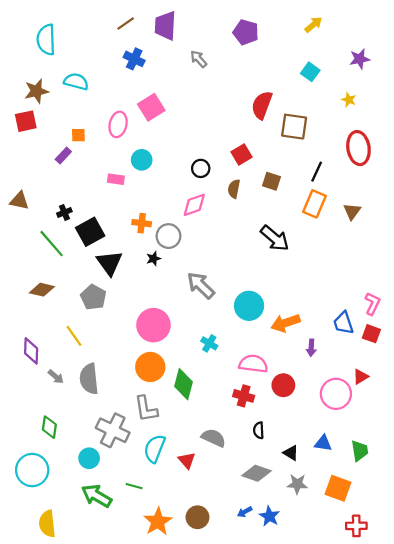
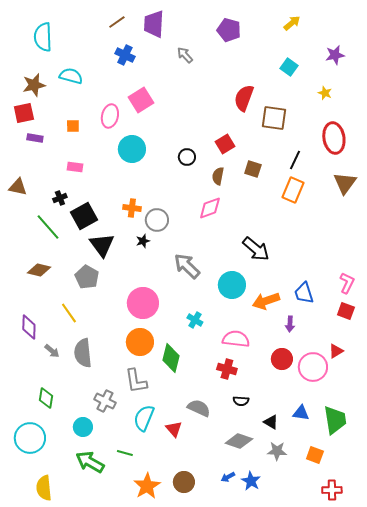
purple rectangle: (63, 156) -> (35, 138), moved, turned 56
cyan circle: (142, 160) -> (132, 149), size x1.4
pink rectangle: (116, 179) -> (75, 167), moved
pink diamond: (194, 205) -> (210, 208), moved
brown triangle: (352, 211) -> (345, 183), moved, size x1.4
black arrow: (275, 238) -> (256, 249), moved
blue trapezoid: (343, 323) -> (304, 293), moved
red circle: (283, 385) -> (282, 359), moved
gray cross: (113, 430) -> (105, 401), size x0.7
black semicircle: (259, 430) -> (241, 401), turned -84
green trapezoid: (360, 451) -> (335, 420), size x1.4
orange square: (338, 488) -> (315, 455), size x0.7

